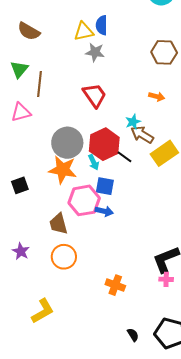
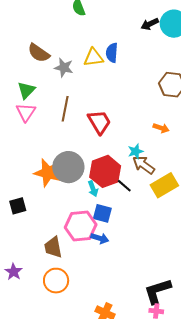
gray star: (95, 52) -> (64, 68), moved
brown line: (39, 84) -> (65, 109), moved
pink triangle: (21, 112) -> (26, 112), moved, turned -45
orange star: (63, 170) -> (48, 173), moved

